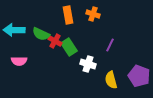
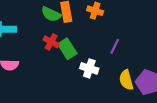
green semicircle: (41, 34) -> (51, 14), moved
yellow semicircle: (111, 80) -> (126, 80), moved

